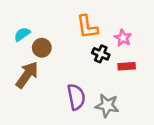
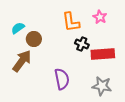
pink star: (123, 38) -> (100, 17), moved
red rectangle: (127, 66) -> (103, 54), size x1.6
gray star: (107, 106) -> (102, 86), moved

